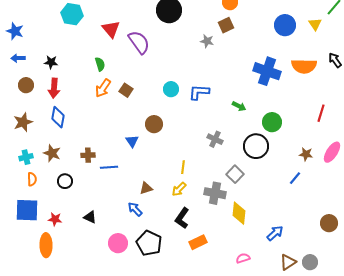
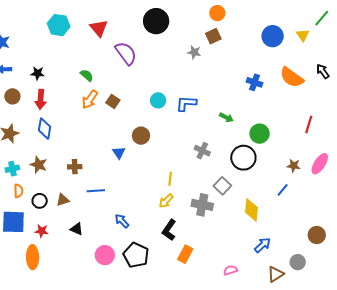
red triangle: (111, 29) -> (99, 28), moved
green semicircle: (100, 64) -> (87, 75), turned -32
orange semicircle: (304, 66) -> (292, 77), turned 35
blue cross: (267, 71) -> (254, 82), size x0.6
blue line: (109, 167) -> (96, 191), moved
black circle: (65, 181) -> (40, 201), moved
brown triangle: (146, 188) -> (63, 200), moved
yellow diamond: (239, 213) -> (251, 210), moved
orange rectangle: (198, 242) -> (185, 254), turned -36
gray circle: (310, 262) -> (298, 262), moved

